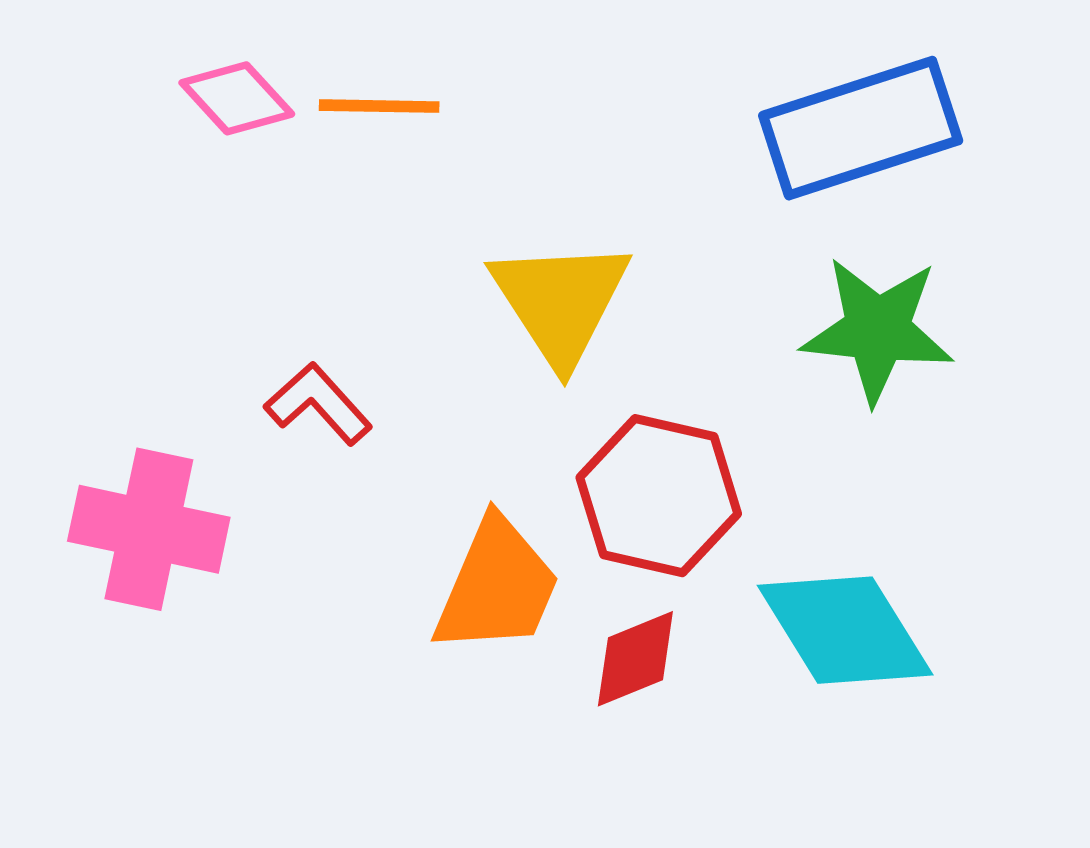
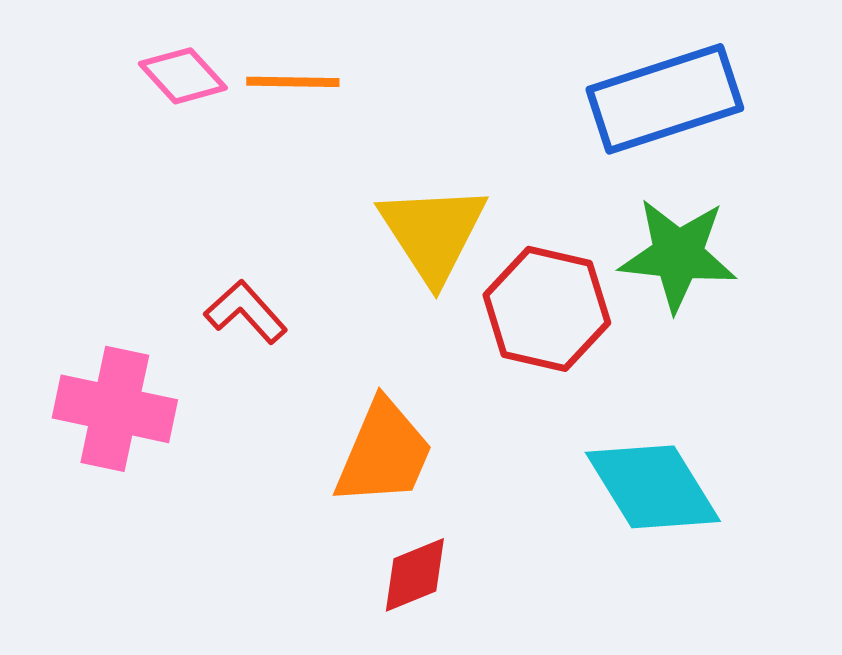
red hexagon: (659, 496) -> (547, 309), moved
red diamond: (635, 659) -> (415, 575), moved

